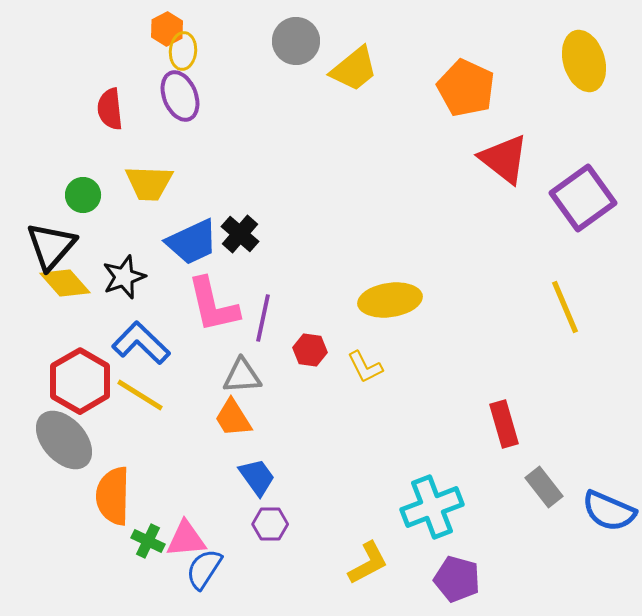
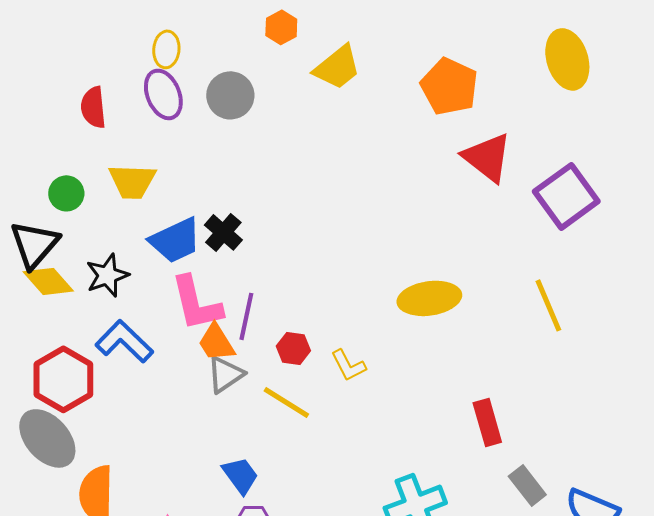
orange hexagon: (167, 29) -> (281, 27), moved
gray circle: (296, 41) -> (230, 95), moved
yellow ellipse: (390, 300) -> (429, 298), moved
gray triangle: (242, 376) -> (225, 374), turned -30
yellow line: (140, 395) -> (286, 402), moved
orange trapezoid: (233, 418) -> (216, 342), moved

